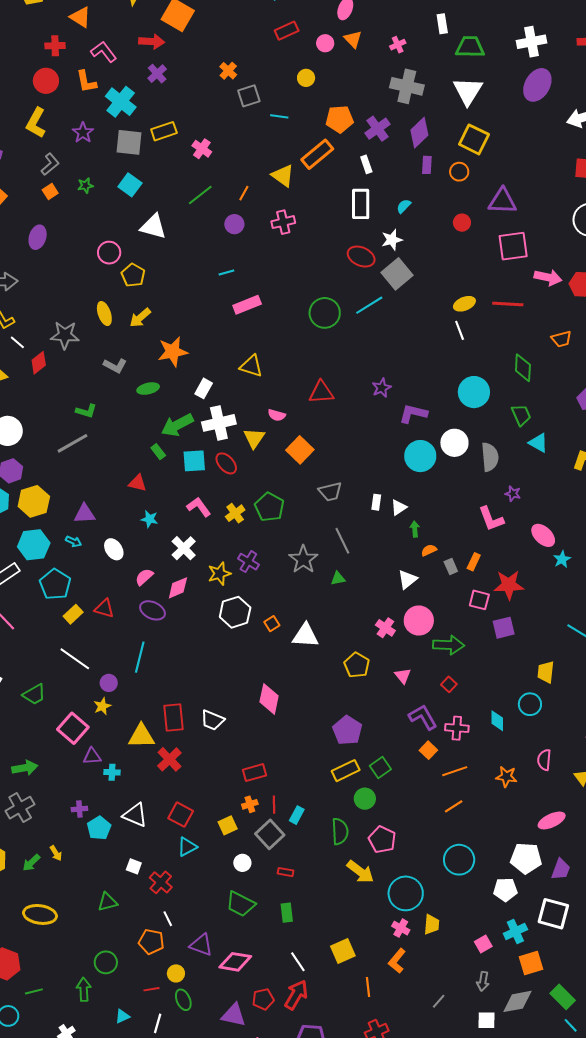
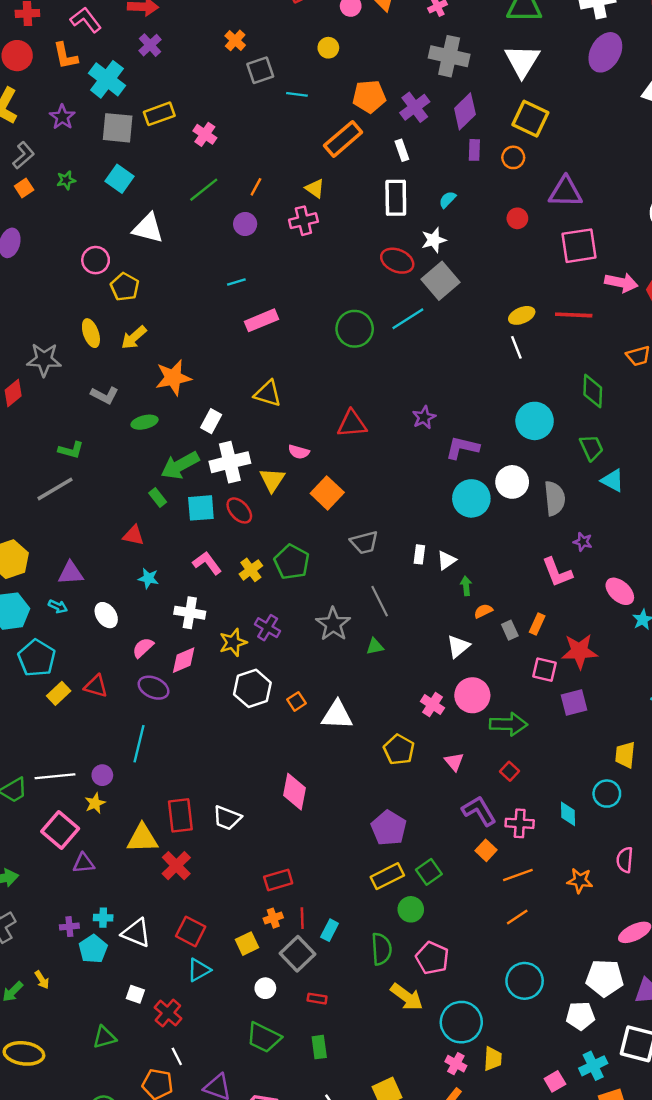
yellow triangle: (283, 176) -> (315, 188), moved, size x0.7
white cross: (184, 548) -> (190, 613), turned -35
white line: (75, 659) -> (55, 776), moved, turned -40
cyan cross: (112, 772) -> (103, 918), moved

